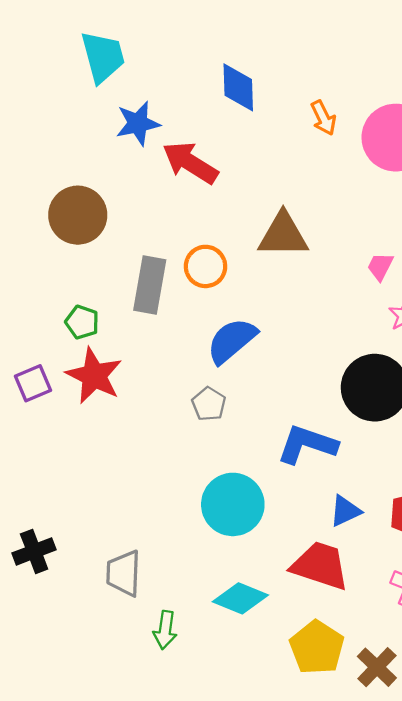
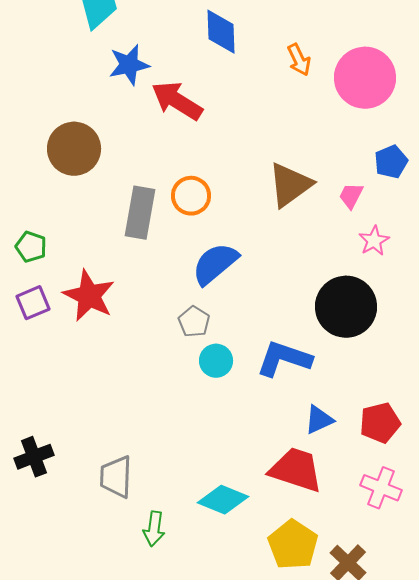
brown triangle: (283, 235) -> (290, 185), moved, turned -36
green pentagon: (82, 322) -> (31, 247), moved
cyan circle: (233, 504) -> (216, 361), moved, size x0.6

